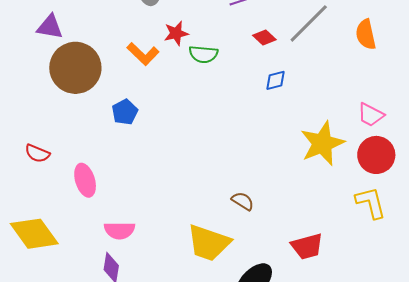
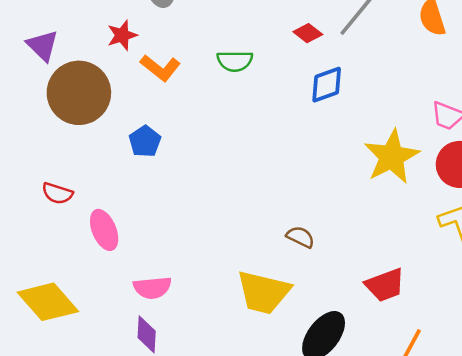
purple triangle: (50, 27) -> (43, 46), turned 40
red star: (176, 33) -> (122, 35), moved
blue diamond: (276, 80) -> (327, 85), size x1.4
red semicircle: (37, 153) -> (57, 193), moved

